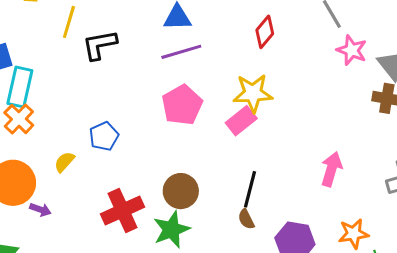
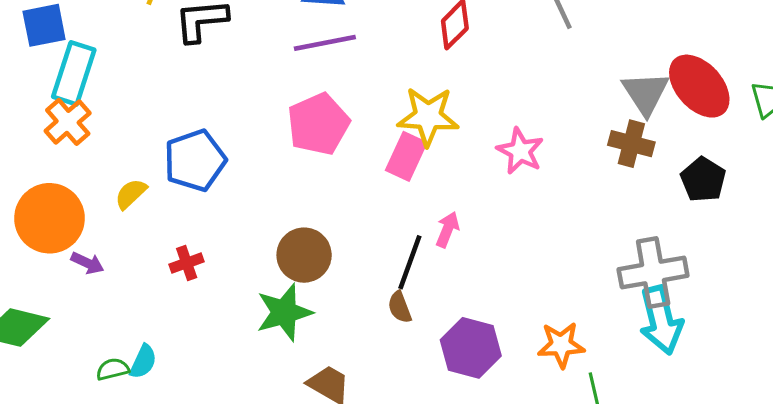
pink star: (352, 50) -> (520, 151), moved
pink rectangle: (241, 121) -> (406, 156), turned -32
blue pentagon: (104, 136) -> (195, 160), size x1.4
pink arrow: (331, 169) -> (447, 229), moved, size x0.7
red cross: (122, 211) -> (187, 263), moved, size x0.5

